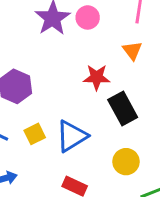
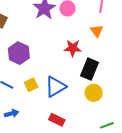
black rectangle: (123, 109) -> (90, 69), turned 50
yellow circle: (126, 162) -> (94, 93), moved

